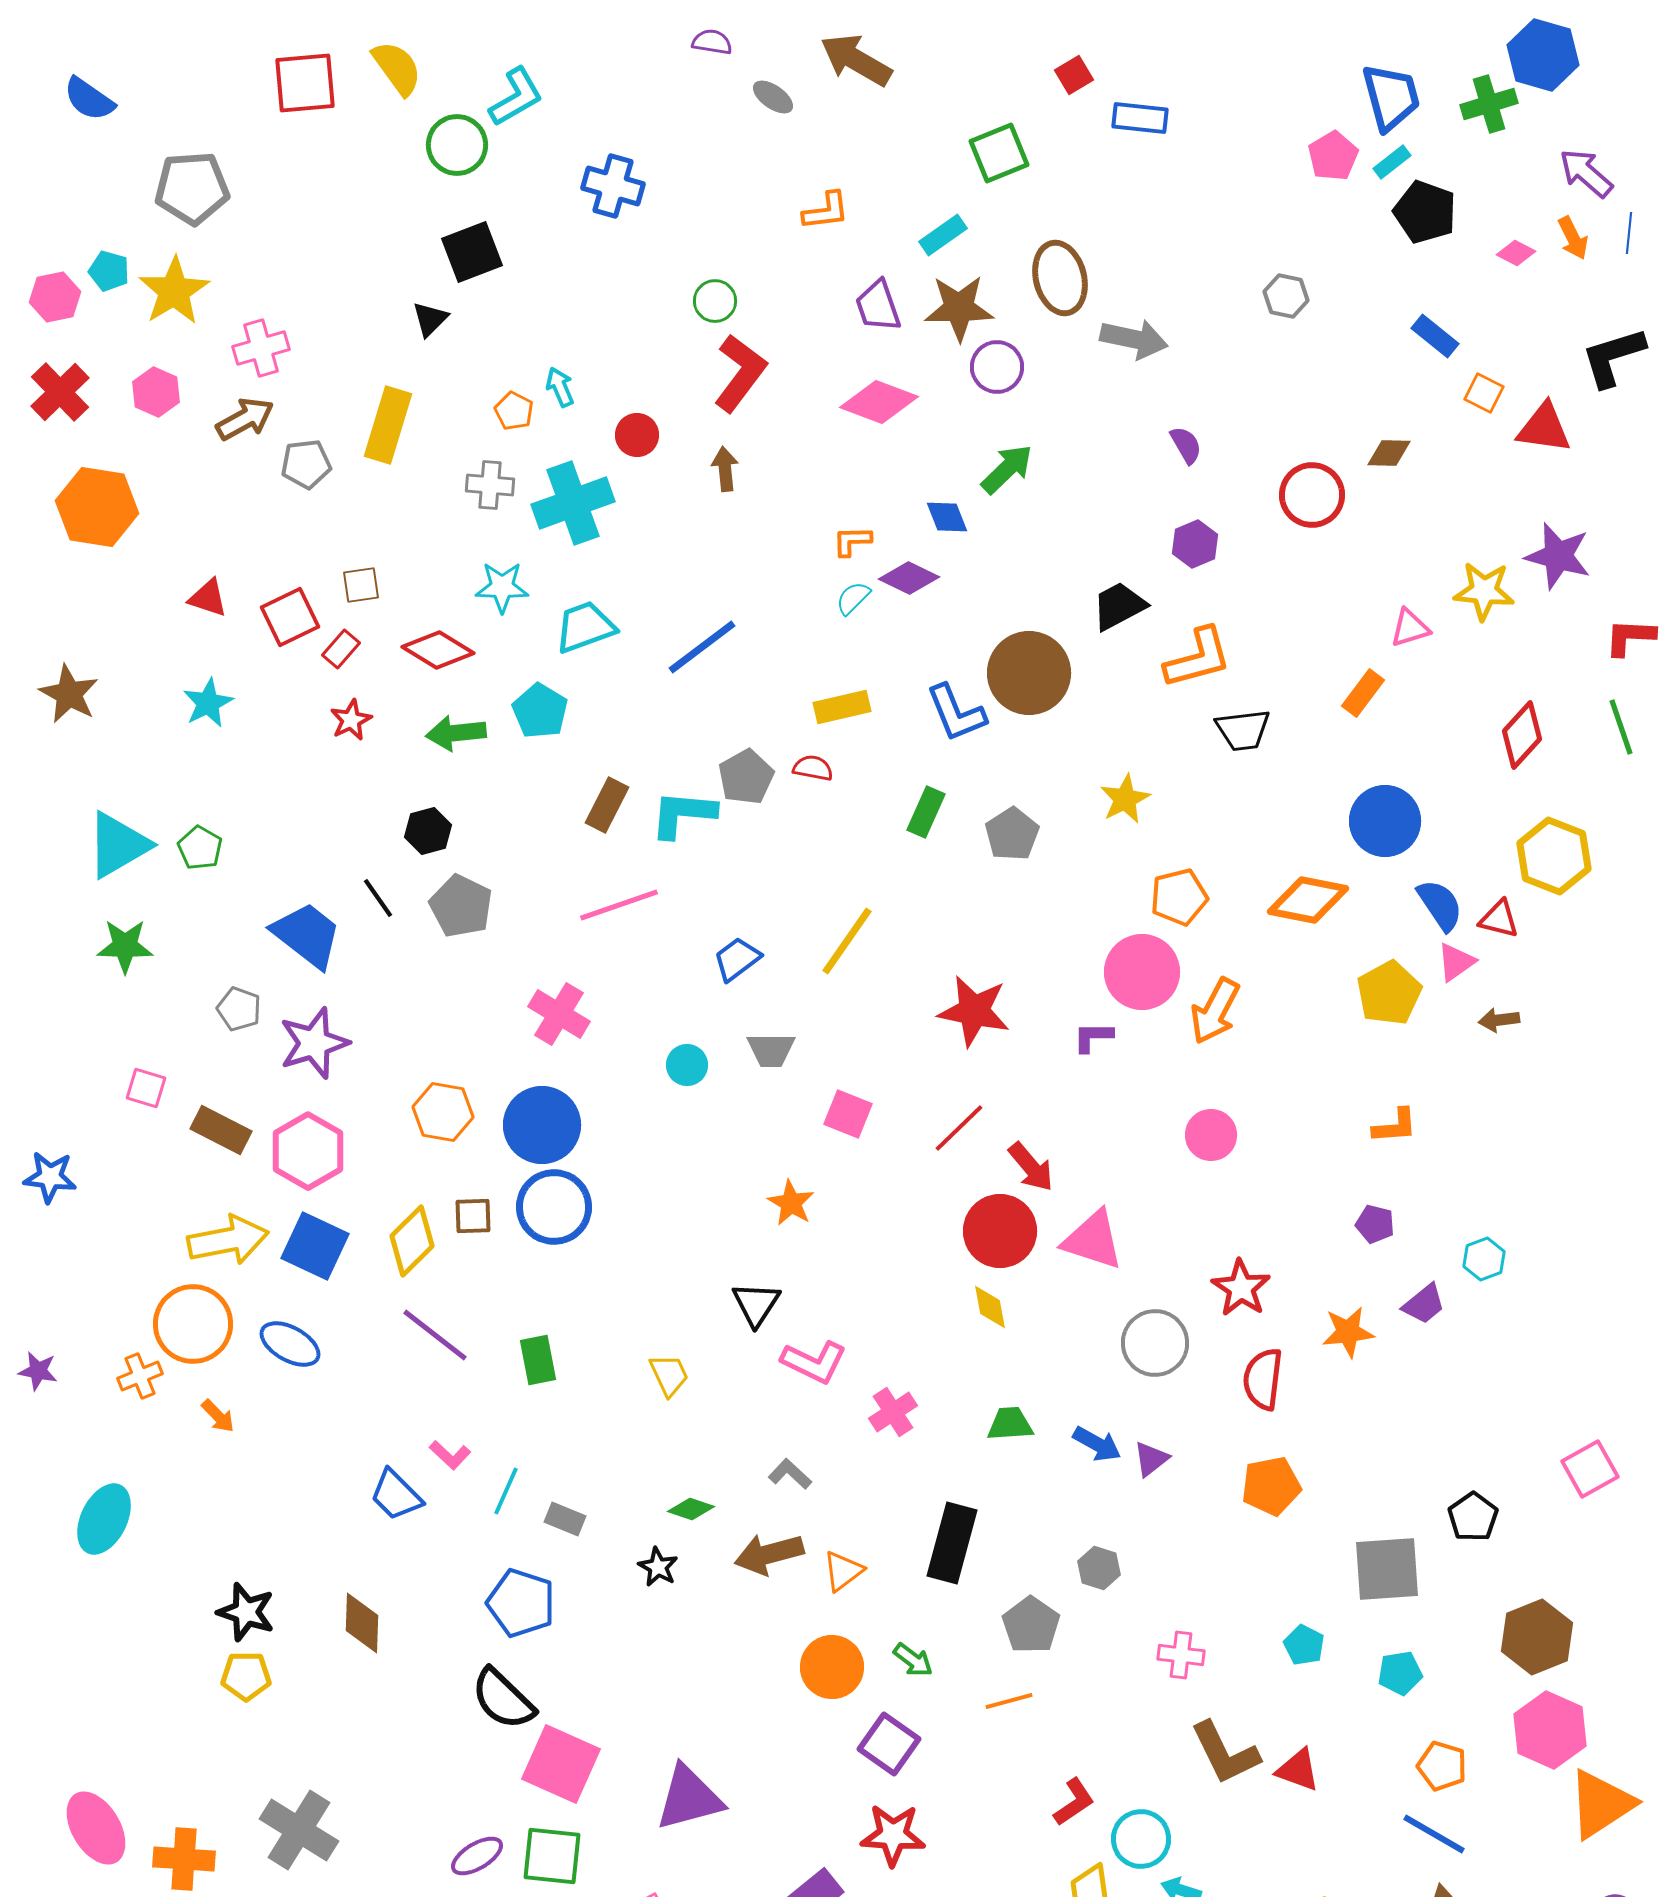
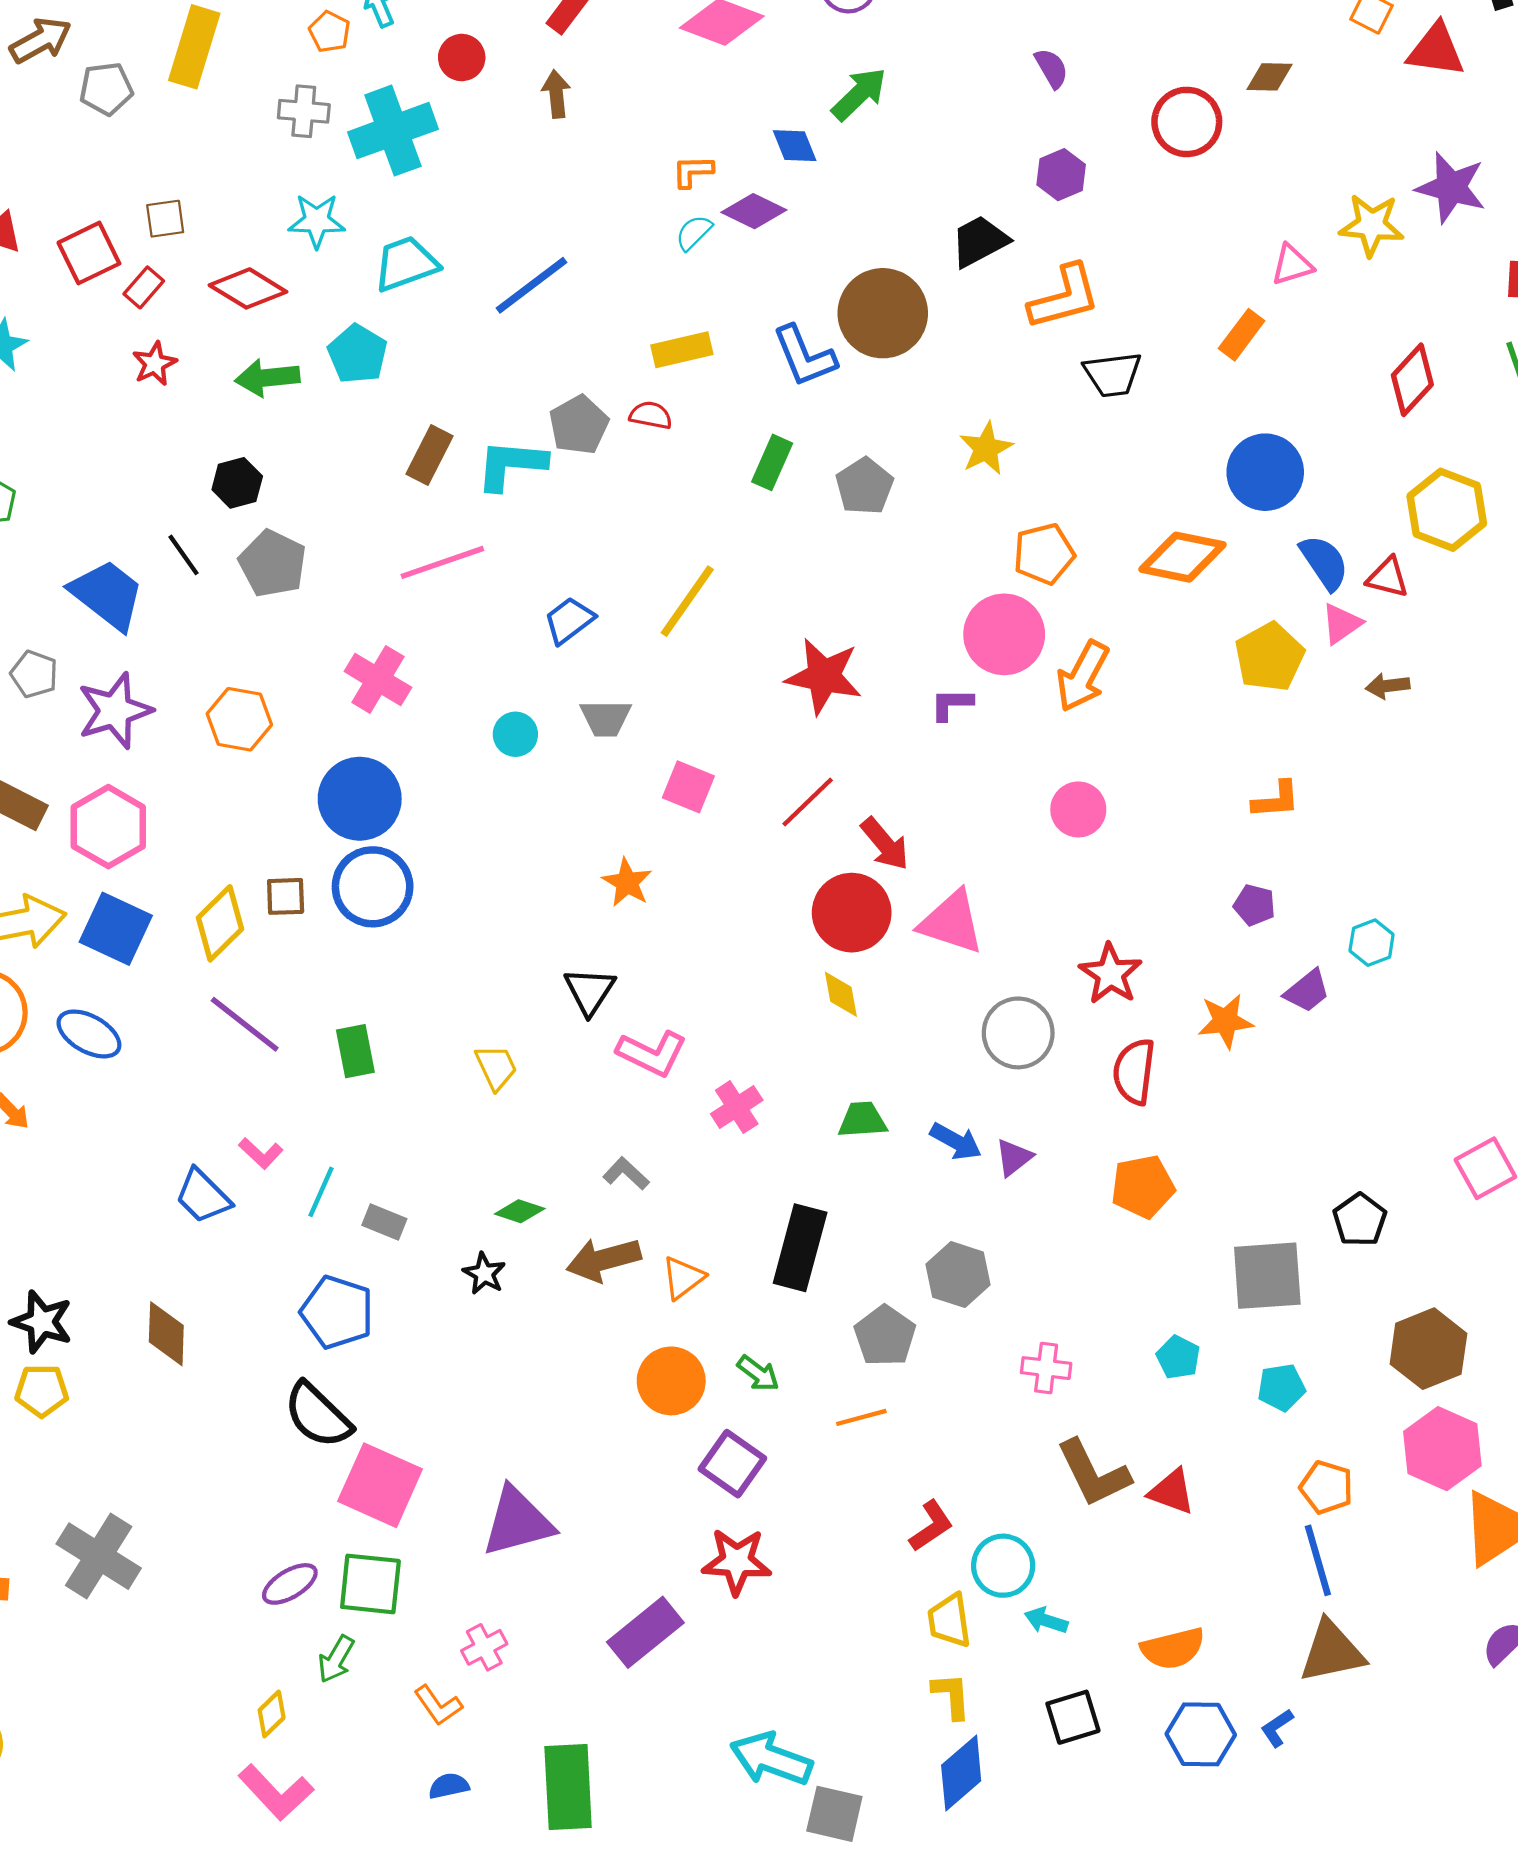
orange hexagon: (443, 1112) -> (239, 719), moved
gray hexagon: (1099, 1568) -> (958, 1275), size x1.4
blue line: (1434, 1834) -> (1318, 1560), turned 44

